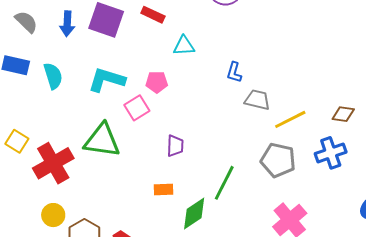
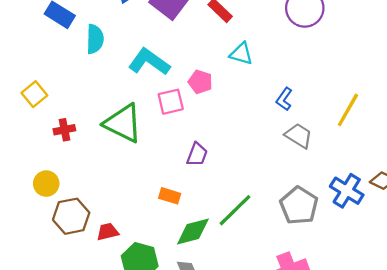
yellow line: (290, 119) -> (348, 110), moved, turned -52
blue cross: (331, 153) -> (347, 191), moved, turned 32
red cross: (53, 163) -> (64, 130), size x0.5

